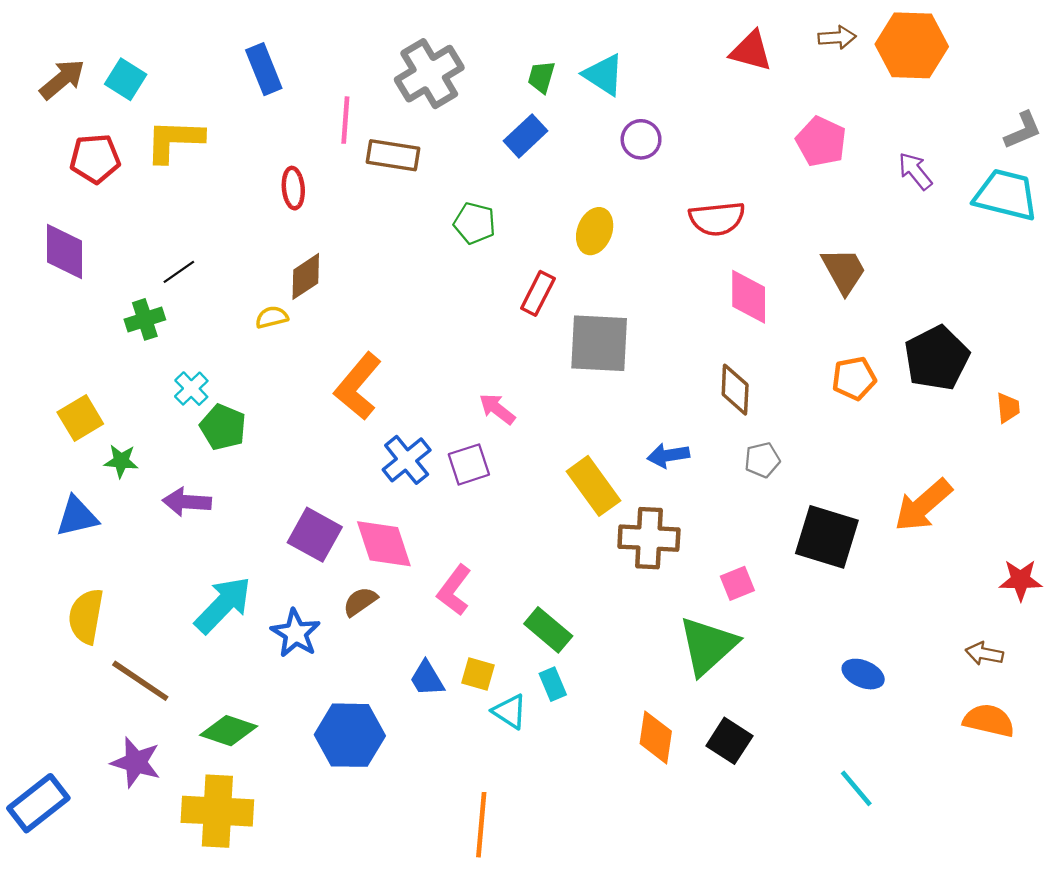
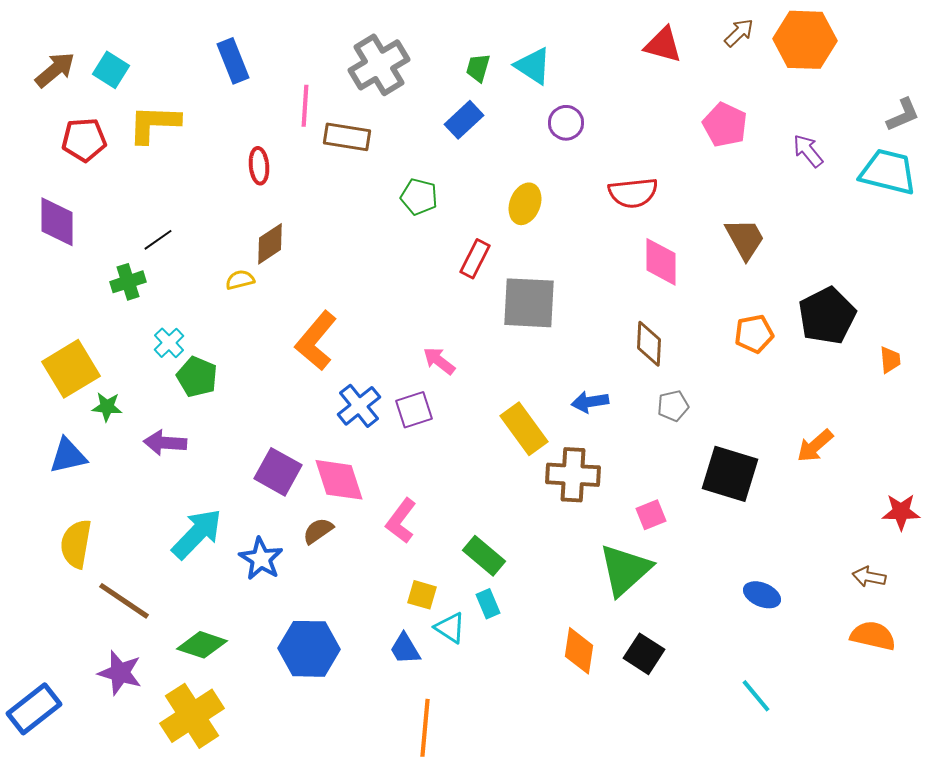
brown arrow: (837, 37) -> (739, 33), turned -40
yellow square: (80, 418) -> (71, 369), size x1.4
orange arrow: (923, 505) -> (815, 446), size x0.7
blue trapezoid: (427, 679) -> (405, 649), moved
yellow cross: (217, 811) -> (192, 716), turned -36

